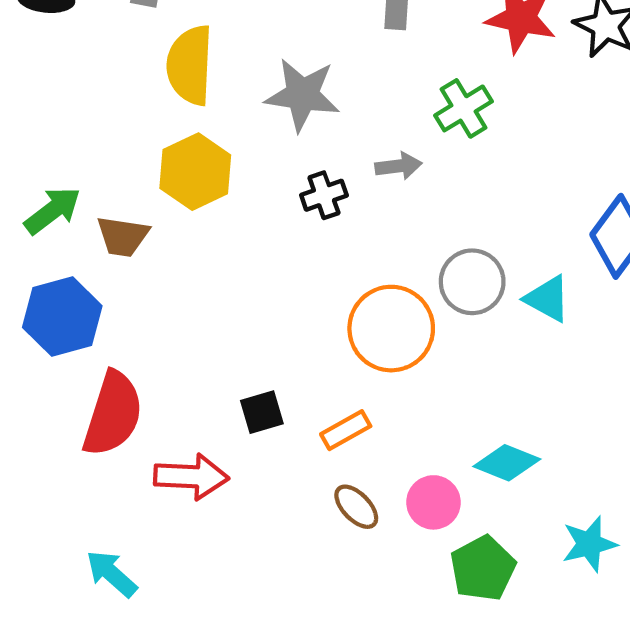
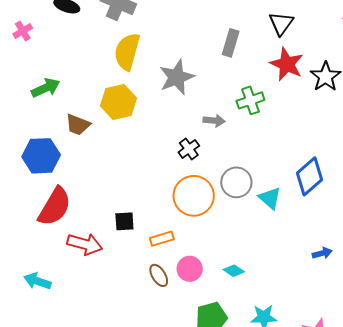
gray star: (302, 95) -> (177, 77), turned 30
black cross: (324, 195) -> (189, 149), moved, turned -30
green arrow: (53, 211) -> (46, 88), moved
cyan diamond: (507, 463) -> (234, 271), size x0.7
pink circle: (433, 502) -> (190, 269), moved
cyan arrow: (112, 574) -> (37, 281), turned -36

